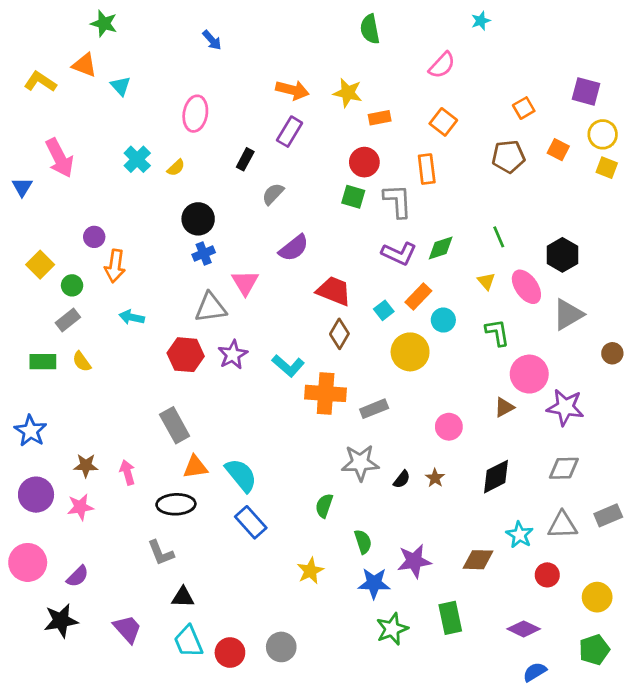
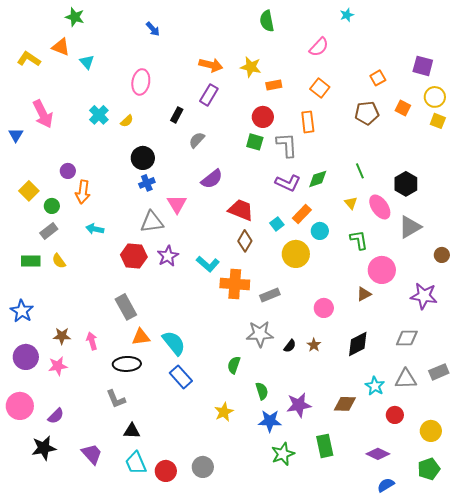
purple star: (565, 407) -> (424, 296), moved

